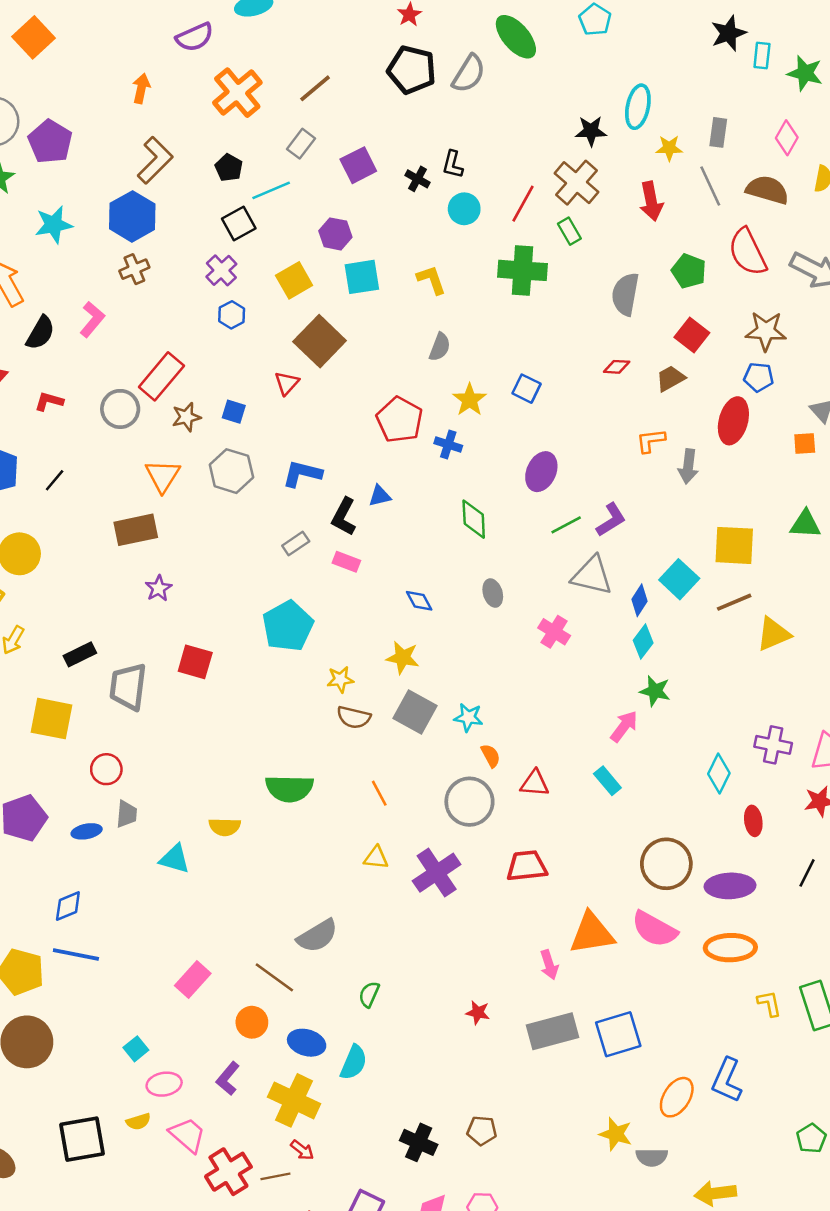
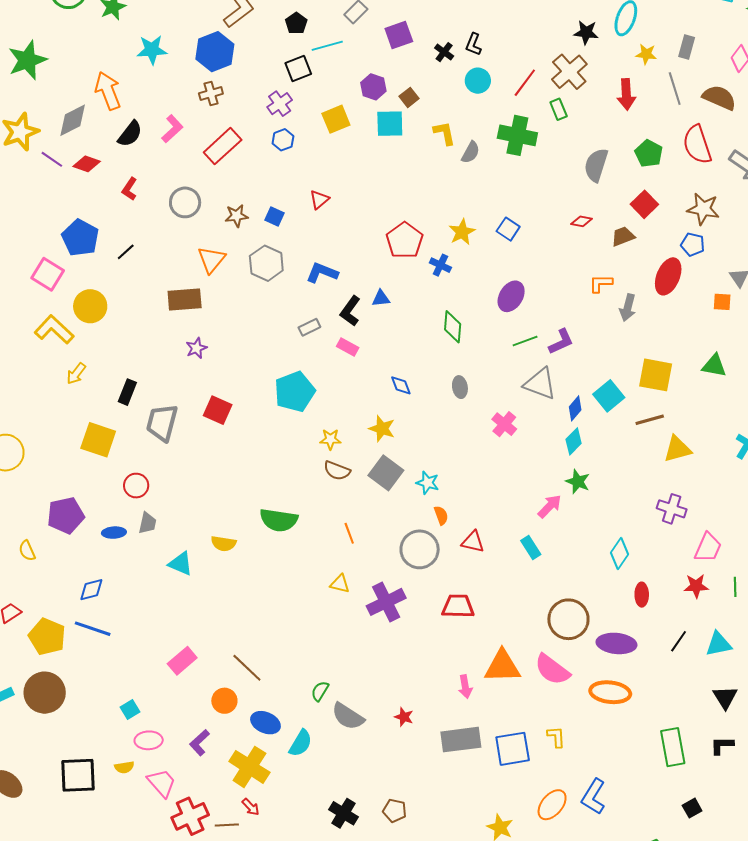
brown square: (320, 341) -> (409, 97), moved, size x0.5
gray semicircle: (440, 347) -> (471, 152), moved
red rectangle: (161, 376) -> (223, 146), moved
red L-shape: (49, 401) -> (130, 189), turned -80
black rectangle: (80, 654) -> (127, 392), turned -50
purple cross: (773, 745) -> (672, 509), moved
gray semicircle: (317, 936) -> (348, 716), moved, turned 56
yellow L-shape: (769, 1003) -> (556, 737), moved

